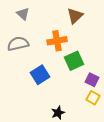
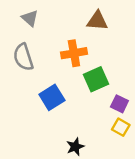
brown triangle: (75, 16) -> (97, 21), turned 48
gray semicircle: (18, 44) -> (23, 57), turned -95

